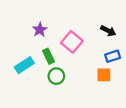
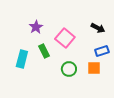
cyan rectangle: (24, 65) -> (22, 59), turned -42
green circle: (56, 76) -> (69, 69), moved

